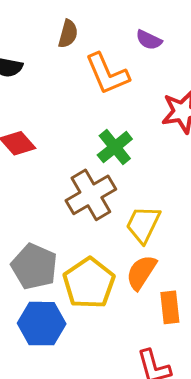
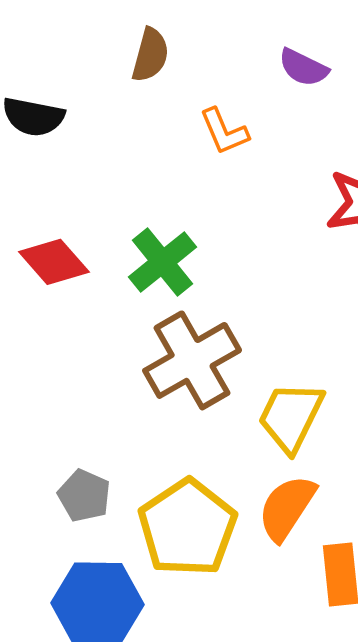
orange L-shape: (107, 74) -> (224, 131), size x0.6
green cross: (115, 147) -> (163, 262), moved
gray pentagon: (34, 267) -> (84, 496), size x0.6

